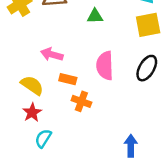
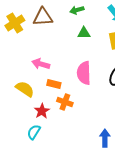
green triangle: (95, 16) -> (84, 33), moved
red star: (32, 112) -> (42, 111), moved

